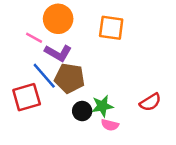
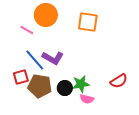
purple L-shape: (58, 53) -> (53, 58), moved
brown pentagon: (69, 78) -> (40, 86), moved
red square: (27, 97) -> (21, 77), size x0.7

